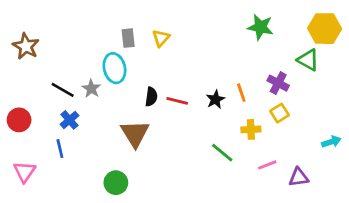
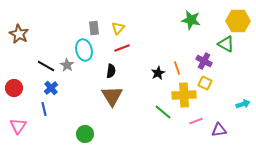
red line: (177, 101) -> (122, 48), moved, turned -35
yellow square: (280, 113) -> (205, 83), turned -32
yellow cross: (251, 129) -> (184, 95), size x1.6
brown triangle: (135, 134) -> (112, 96), moved

